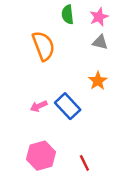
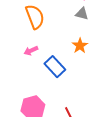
pink arrow: (39, 106) -> (31, 51), moved

